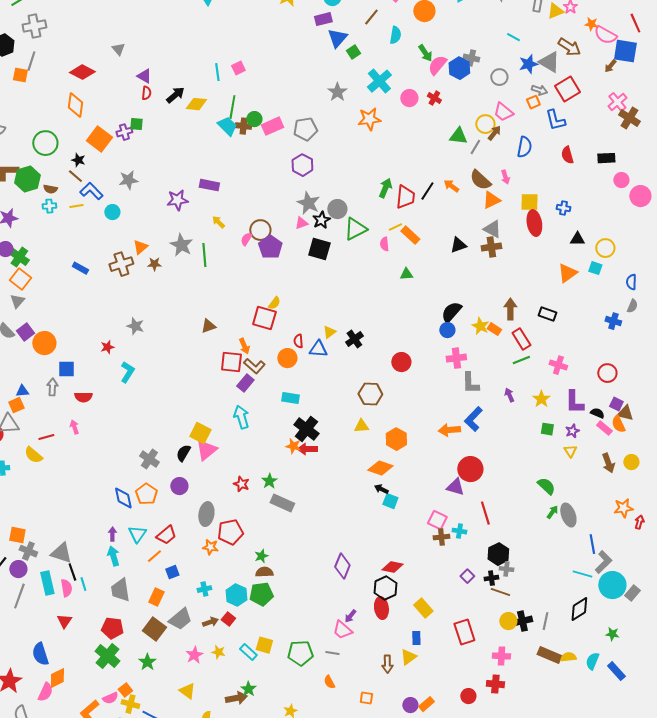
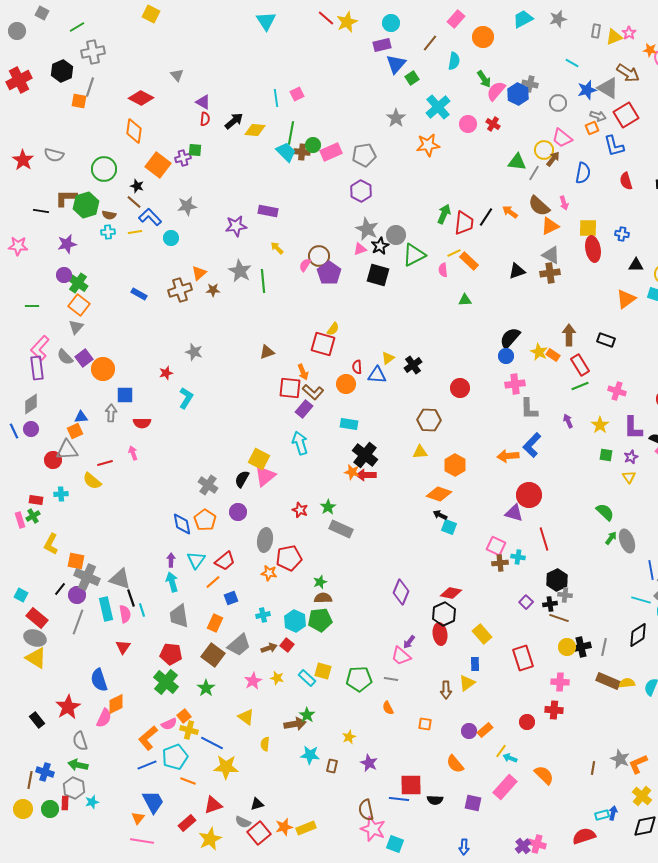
gray cross: (28, 551) -> (87, 577), size x1.4

